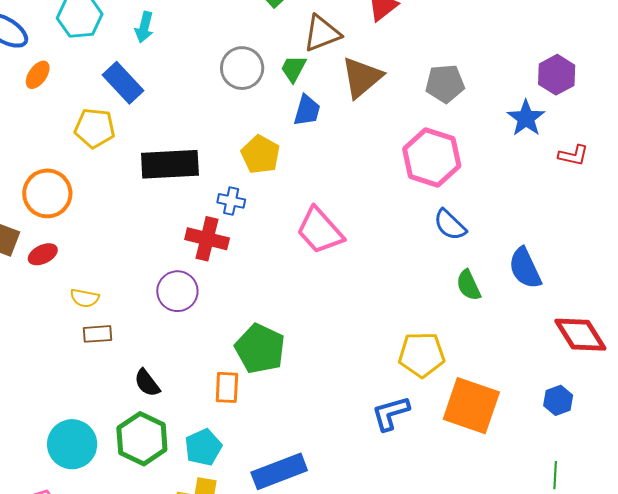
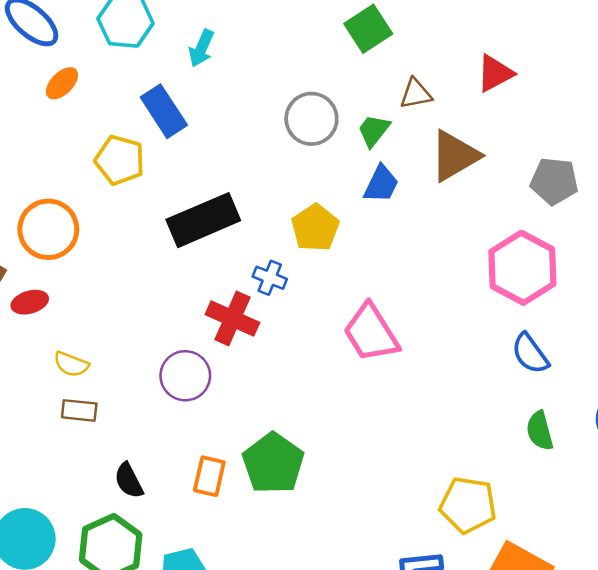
brown triangle: (322, 33) -> (416, 94), size x0.7
black rectangle: (170, 164) -> (203, 220), turned -30
orange rectangle: (227, 387) -> (209, 476), moved

